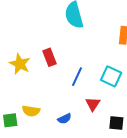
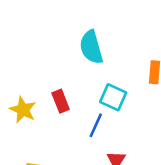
cyan square: (111, 76) -> (113, 97), moved

